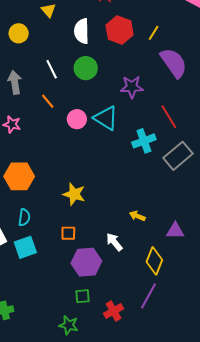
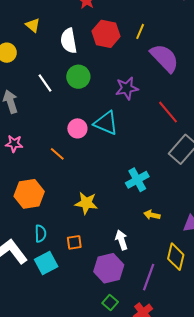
orange line: (48, 101) -> (57, 154), moved
cyan cross: (144, 141) -> (137, 180), moved
orange square: (68, 233) -> (74, 242), moved
white arrow: (114, 242) -> (121, 240), moved, turned 30
green square: (82, 296) -> (110, 303), turned -35
purple line: (148, 296) -> (149, 277), moved

